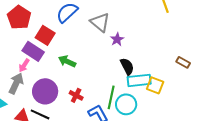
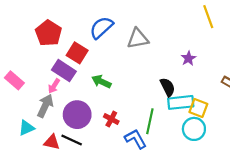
gray triangle: (100, 22) -> (138, 39), turned -50
purple star: (117, 39) -> (188, 58), moved
cyan circle: (126, 104) -> (194, 129), moved

